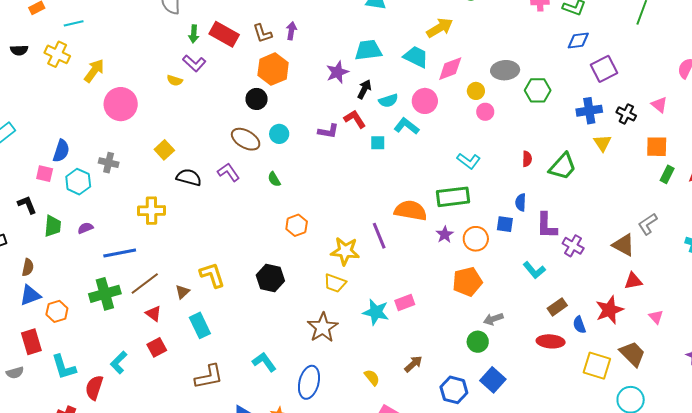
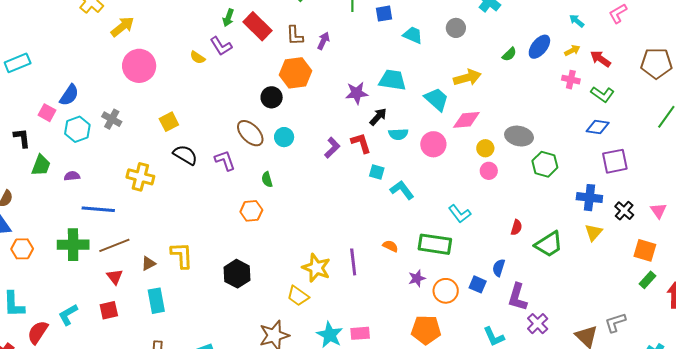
cyan L-shape: (407, 126) -> (402, 190), moved
purple L-shape: (328, 131) -> (332, 148), turned -70
orange semicircle: (411, 210) -> (390, 246), size x0.5
orange hexagon: (297, 225) -> (251, 211), moved

